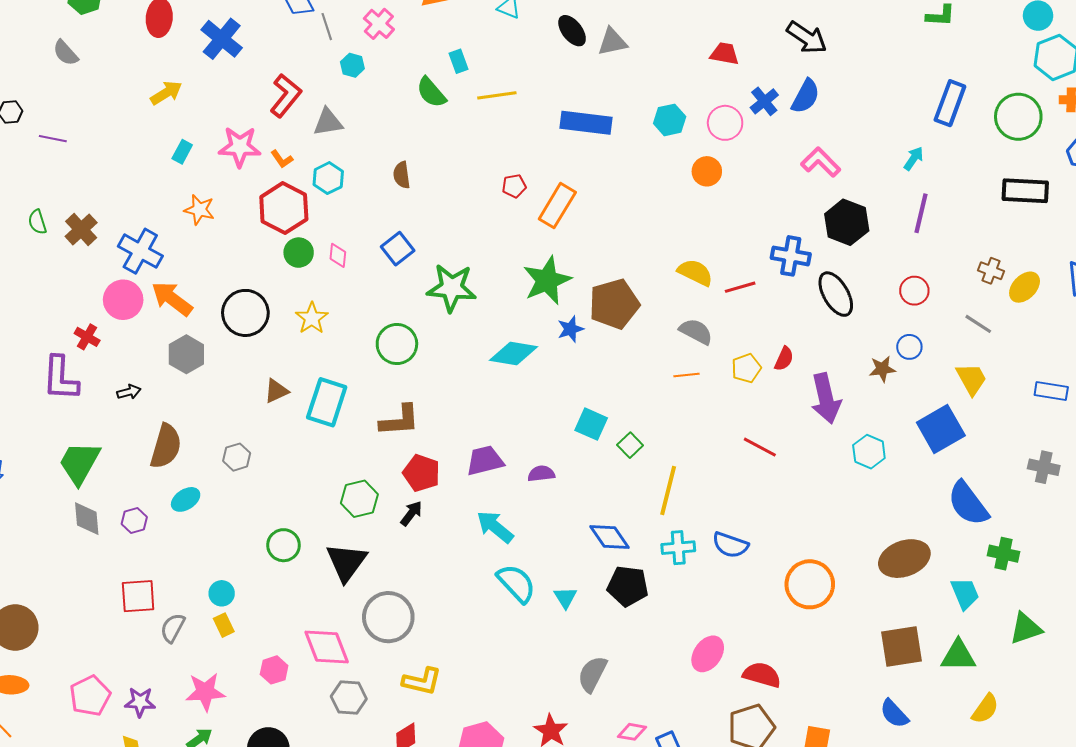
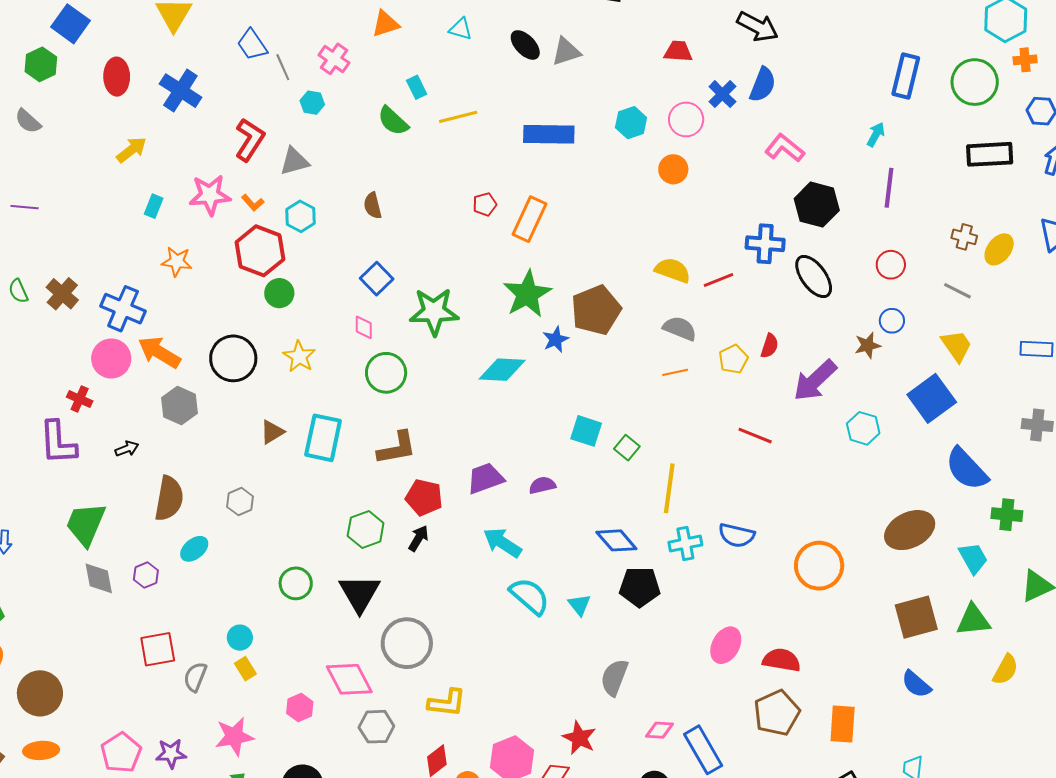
pink diamond: (338, 255) -> (364, 327), moved
purple arrow: (826, 398) -> (815, 381), turned 66

